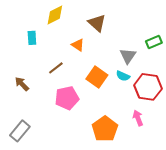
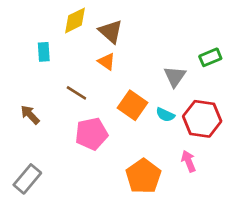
brown triangle: (97, 23) -> (111, 31), moved
brown line: (56, 68) -> (76, 93), turned 70
cyan semicircle: (123, 76) -> (165, 115), moved

